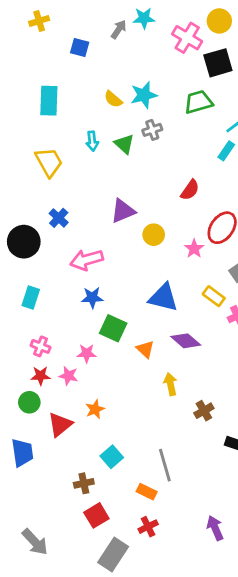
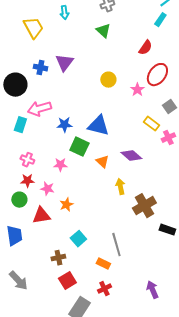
green triangle: (124, 144) -> (103, 31), moved
red semicircle: (190, 190) -> (145, 48), moved
purple triangle: (123, 211) -> (64, 63), moved, turned -30
blue cross: (59, 218) -> (40, 68), turned -32
pink arrow: (87, 260) -> (39, 109), moved
blue triangle: (163, 298) -> (98, 126), moved
pink star: (68, 376) -> (47, 189), moved
brown cross: (204, 411) -> (144, 206), size x1.6
red triangle: (60, 425) -> (41, 216), turned 30
gray arrow: (35, 542) -> (18, 281), moved

